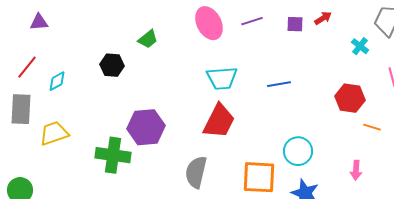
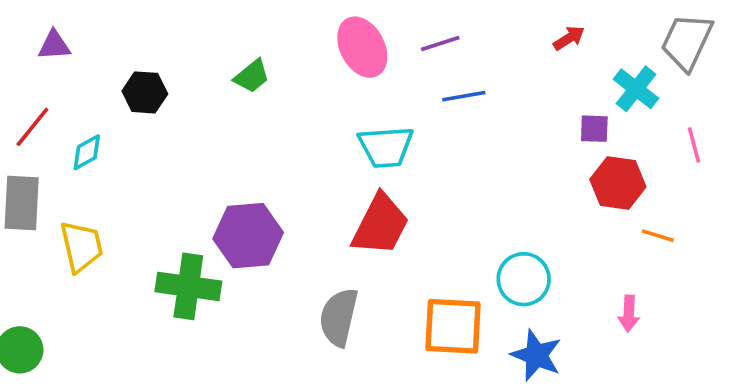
purple square: (295, 24) -> (594, 129), moved
cyan cross: (360, 46) -> (636, 89), size x1.4
black hexagon: (112, 65) -> (145, 92), moved
blue line: (279, 84) -> (464, 96), moved
yellow trapezoid: (54, 133) -> (81, 247), turned 96

